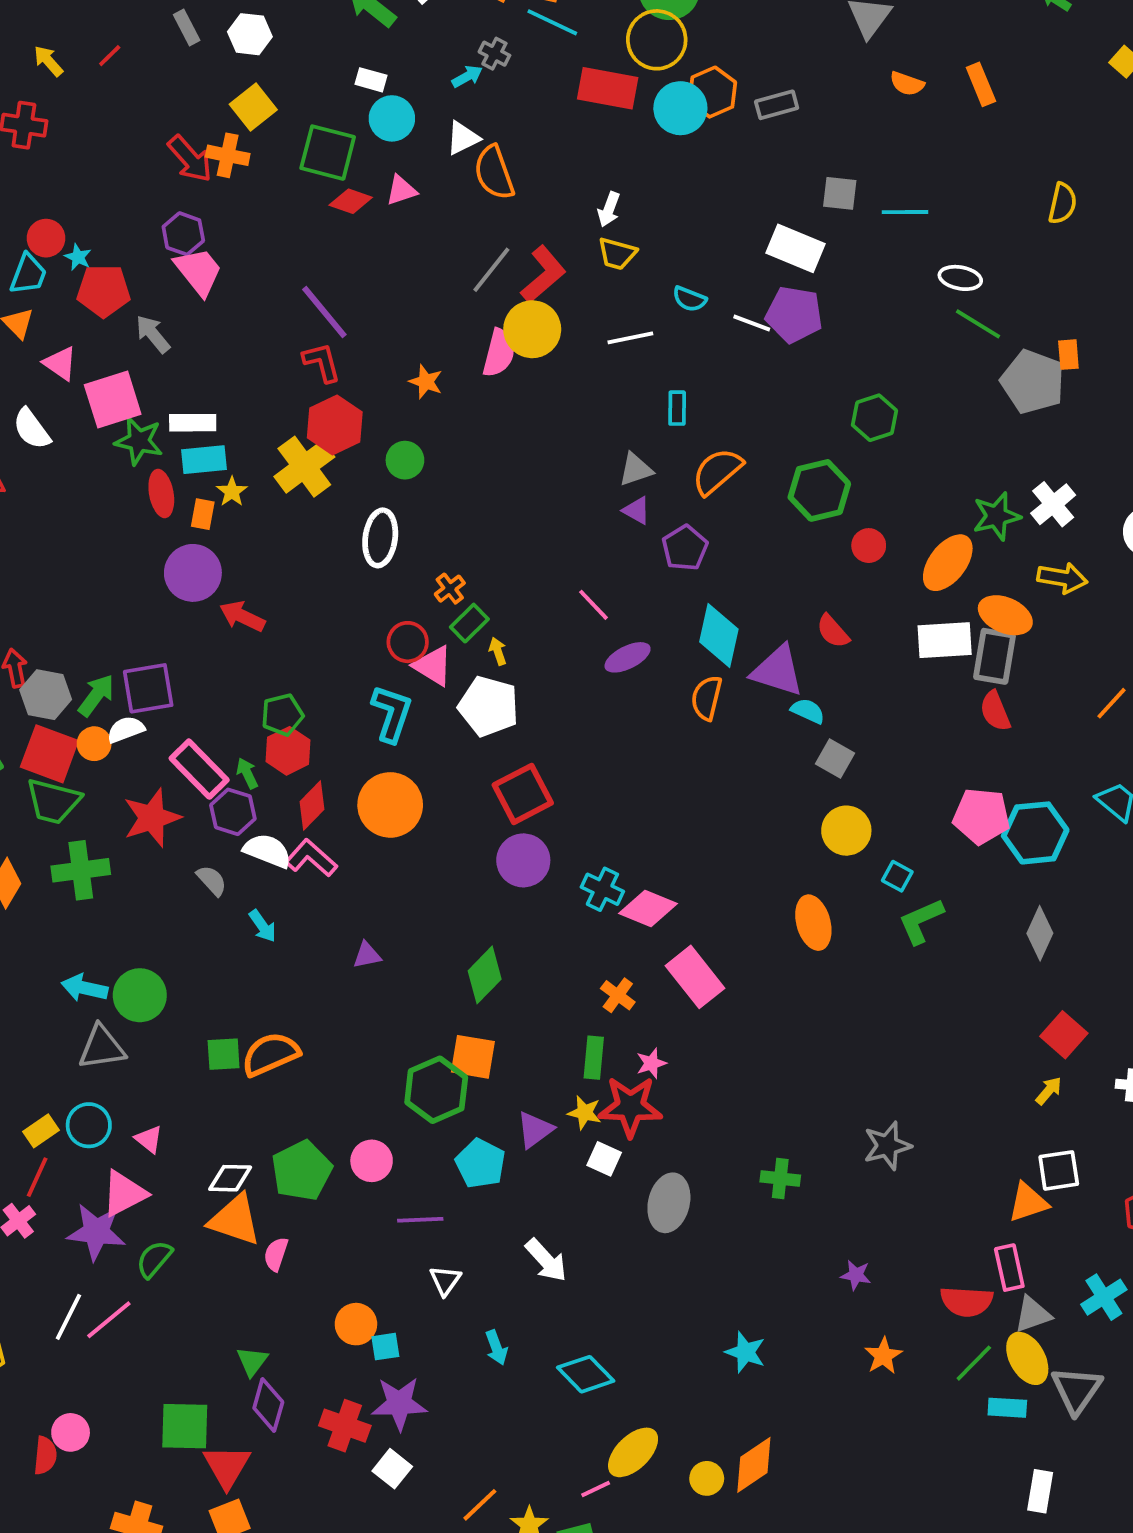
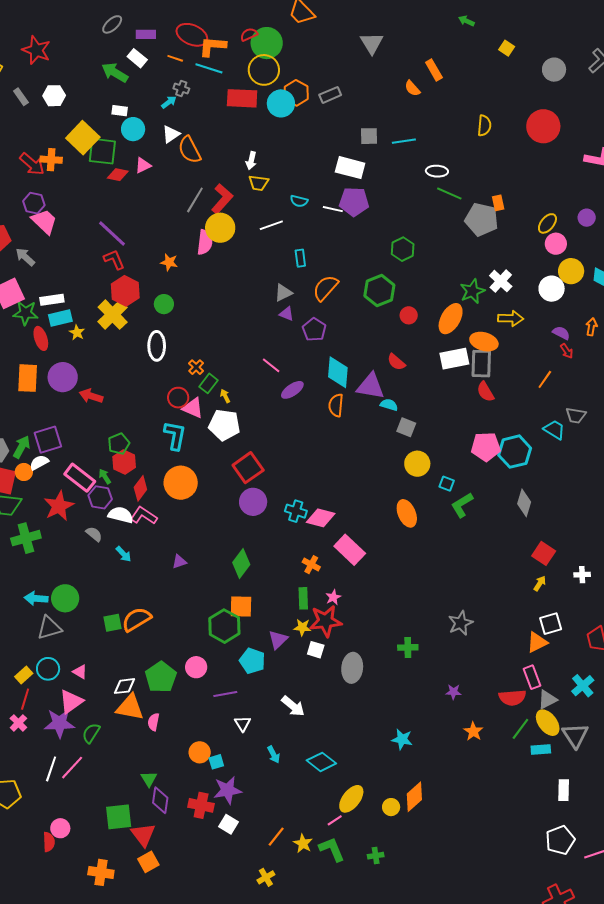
orange semicircle: (907, 84) -> (412, 88), moved, turned 36
yellow square: (253, 107) -> (83, 138), moved, size x1.4
orange rectangle: (203, 514) -> (28, 378), moved, size x1.8

